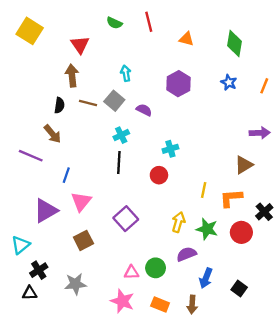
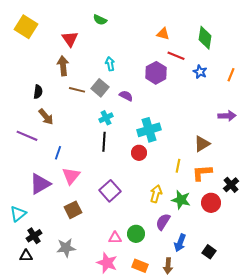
red line: (149, 22) -> (176, 56), moved, turned -54
black semicircle: (59, 105) -> (38, 92), moved
cyan cross: (170, 149) -> (149, 130), size x1.6
brown triangle: (244, 165) -> (202, 144), moved
purple semicircle: (186, 254) -> (163, 222), turned -36

